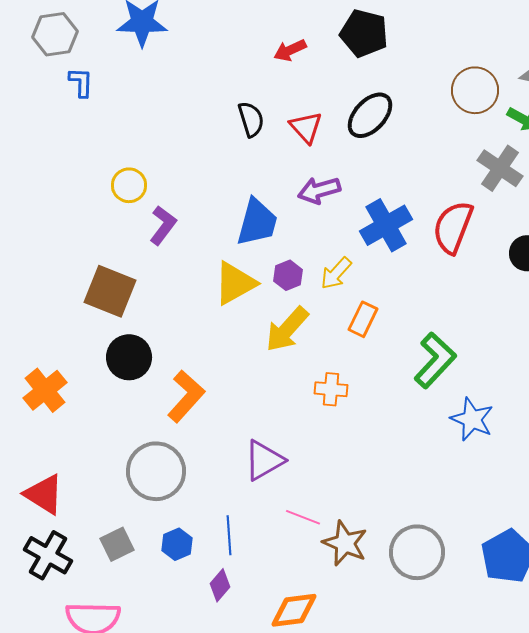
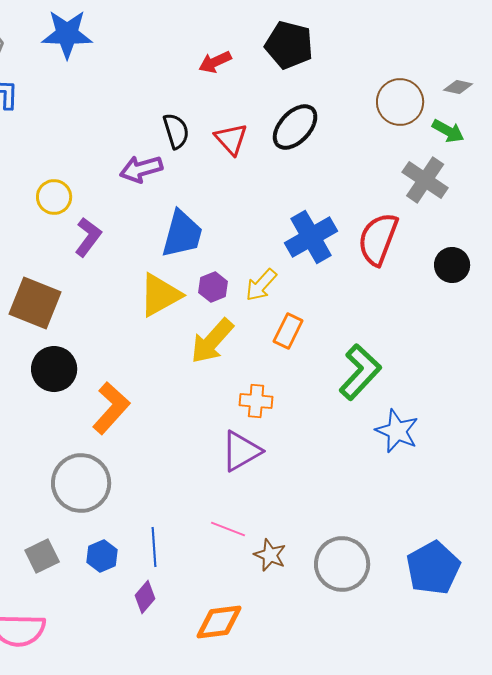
purple arrow: (319, 190) -> (141, 169), moved
purple triangle: (264, 460) -> (241, 451), moved
brown star: (345, 543) -> (270, 555), size x0.7

